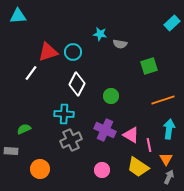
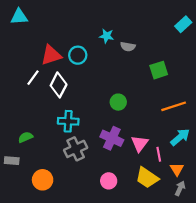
white diamond: (77, 84) -> (59, 85), moved
cyan arrow: (169, 129) -> (180, 137), turned 42
pink triangle: (131, 135) -> (140, 144), turned 36

